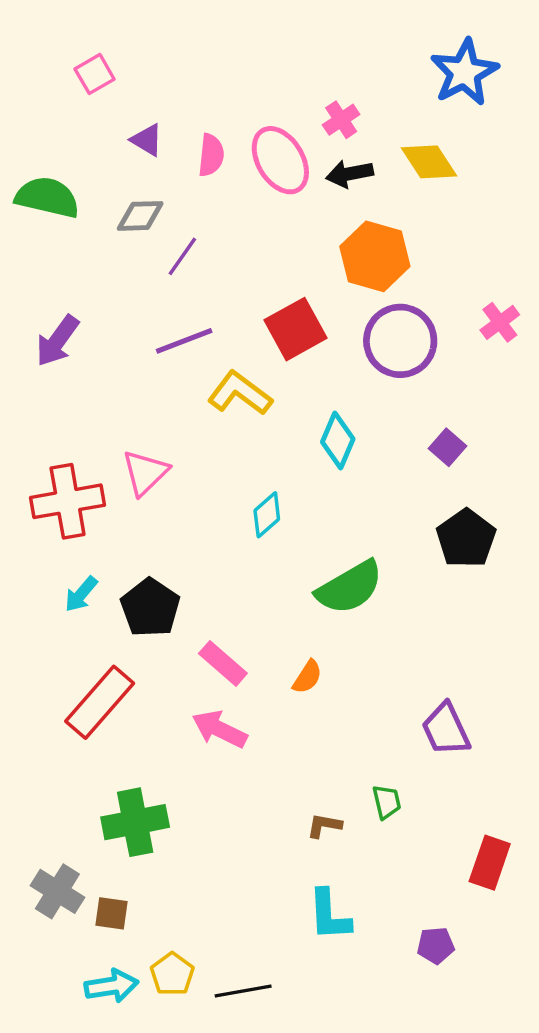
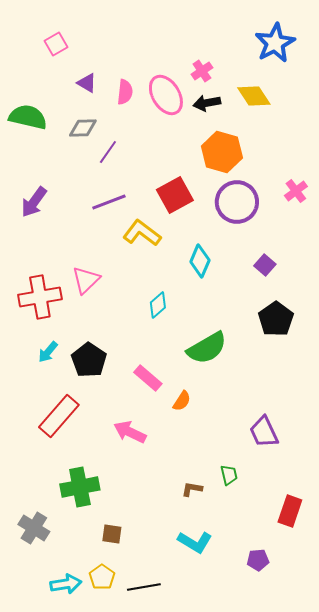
pink rectangle: (223, 663) -> (148, 378), moved
brown square: (111, 913) -> (112, 534), moved
cyan L-shape: (329, 915) -> (195, 542), turned -56

